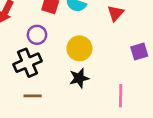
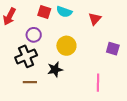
purple square: (139, 52) -> (113, 49), turned 32
black star: (79, 78) -> (55, 70), moved

